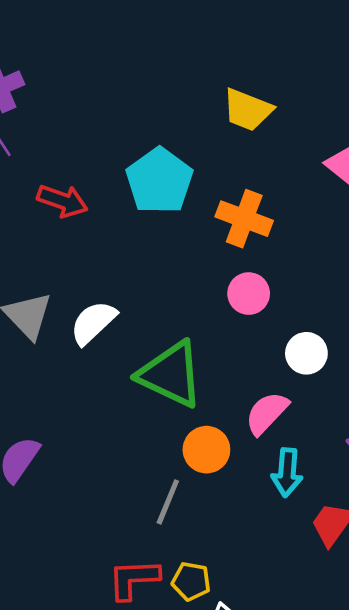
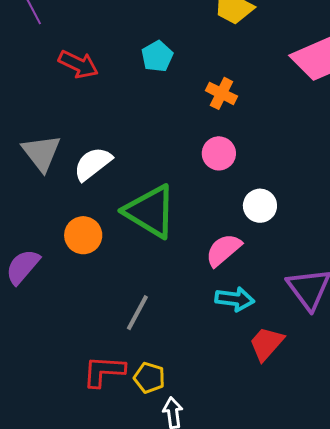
cyan pentagon: (159, 181) -> (157, 56), size x0.6
orange cross: (244, 219) -> (221, 93), size x0.7
orange circle: (206, 450) -> (83, 235), moved
cyan arrow: (287, 473) -> (235, 299), turned -93

